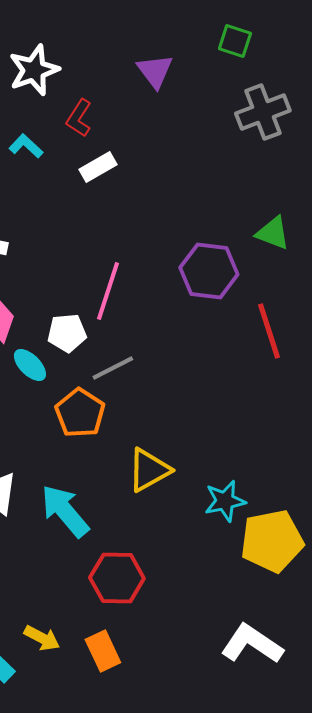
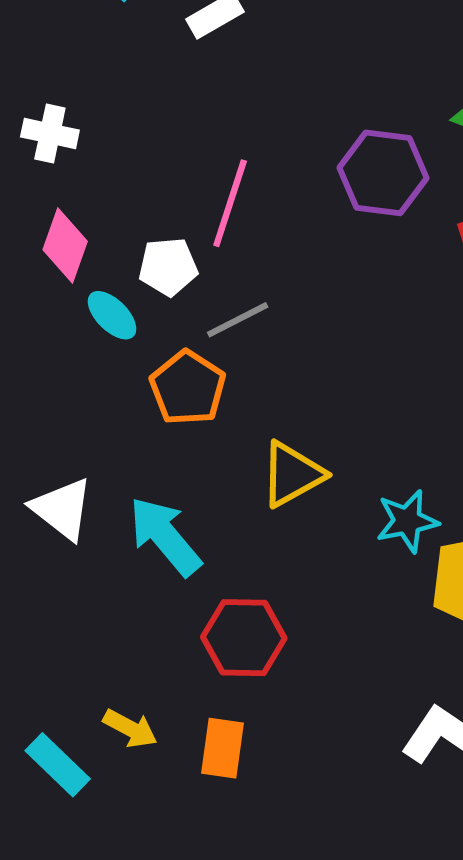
orange rectangle: (103, 651) -> (223, 748), turned 33

